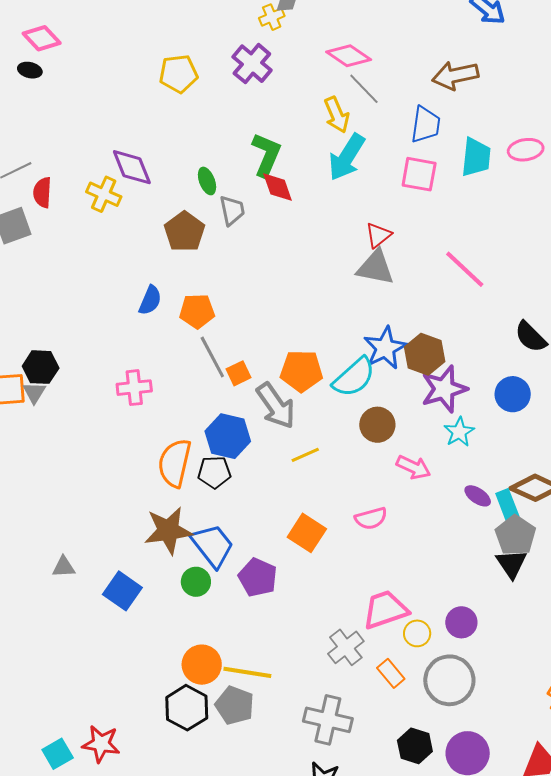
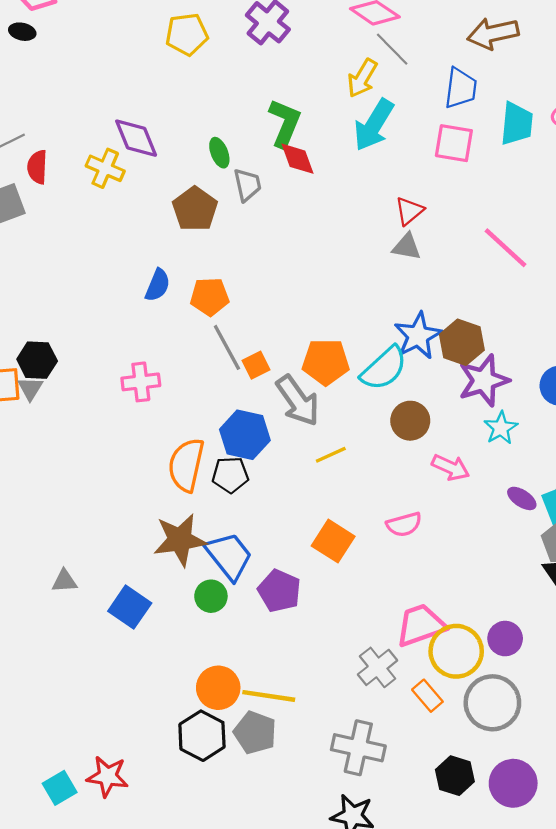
yellow arrow: (337, 115) -> (362, 78), turned 54
gray triangle: (375, 267) -> (407, 247), size x0.7
yellow circle: (417, 633) -> (456, 651), size x1.8

